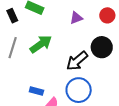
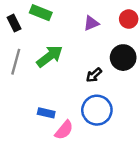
black arrow: (77, 61) -> (94, 75), size x0.6

